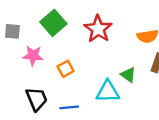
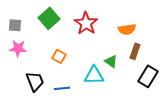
pink star: (33, 55) -> (18, 48), moved
orange square: (65, 69) -> (59, 56), turned -32

